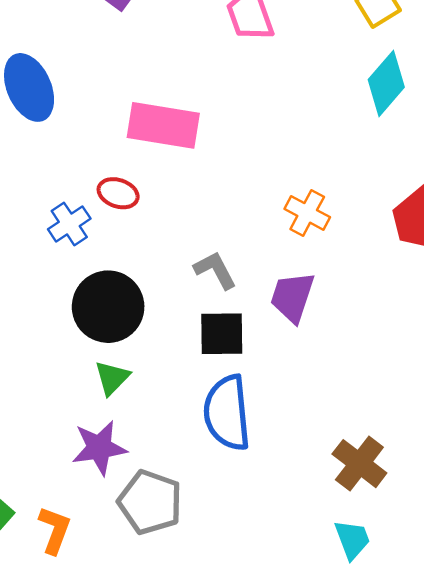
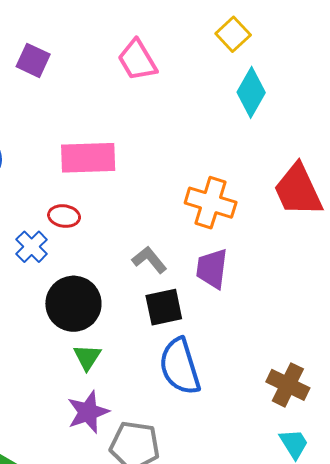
orange cross: (307, 213) -> (211, 203), size x1.4

